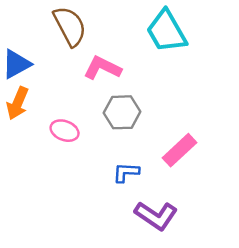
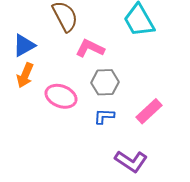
pink ellipse: (65, 131) -> (61, 96), size x1.4
blue L-shape: (126, 172) -> (104, 116), moved

